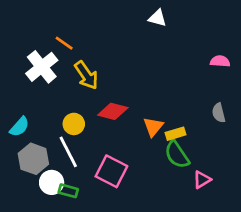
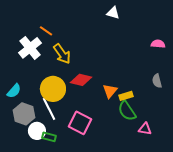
yellow circle: (74, 124) -> (53, 89), size x1.6
pink triangle: (202, 180) -> (145, 129), turned 40

